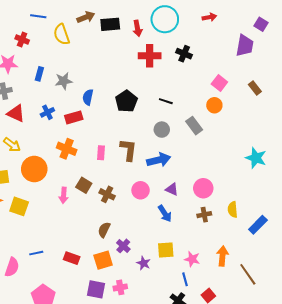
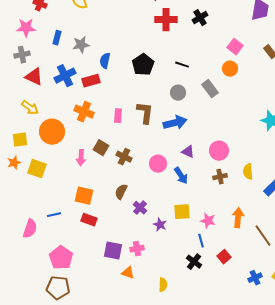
black cross: (184, 54) -> (200, 18), turned 35
blue cross: (47, 112) -> (65, 76), size x1.5
pink circle: (141, 190) -> (158, 164), moved
orange square: (103, 260) -> (84, 196), moved, turned 30

